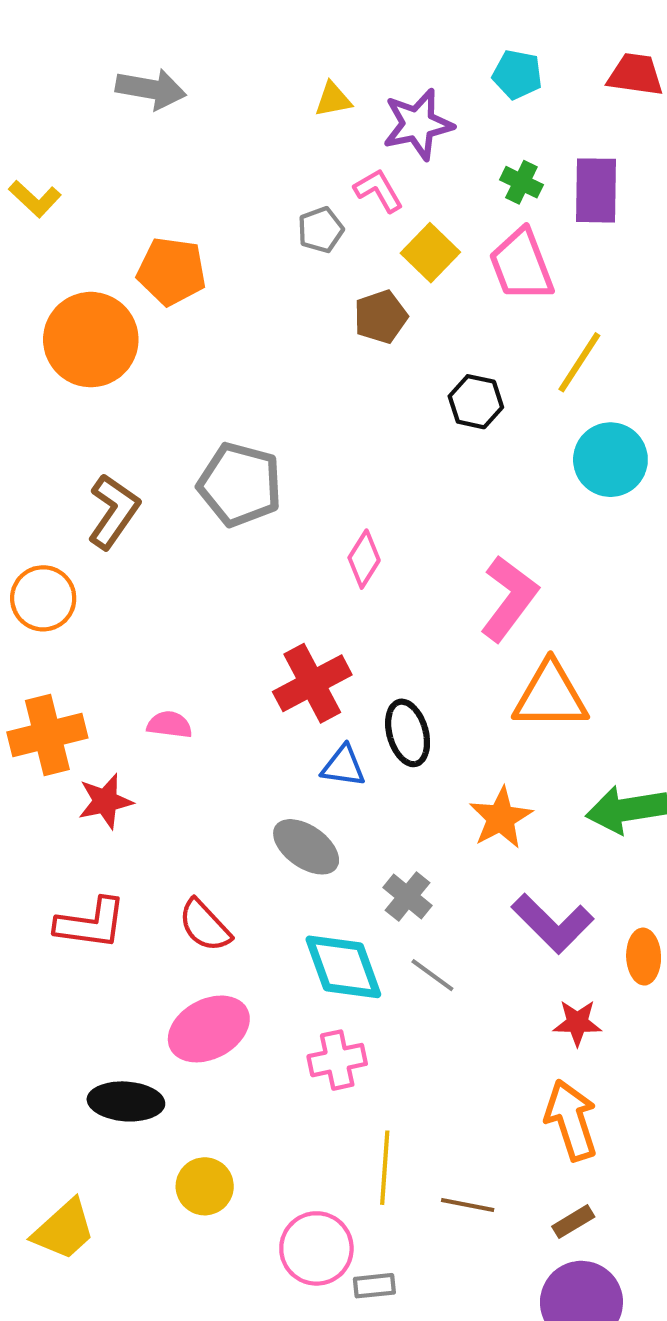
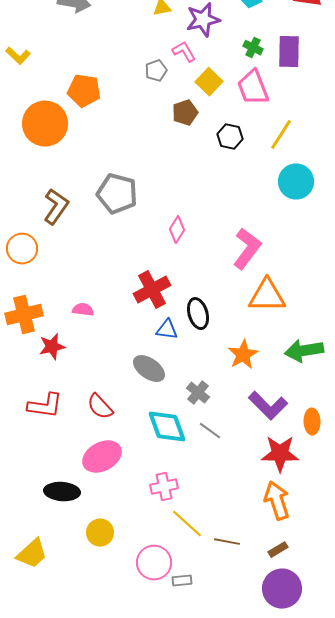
black hexagon: (476, 402) -> (230, 137), moved
red star: (577, 1023) -> (280, 454), size x1.6
pink cross: (337, 1060) -> (164, 487), moved
yellow line: (385, 1168) -> (187, 524), turned -52

